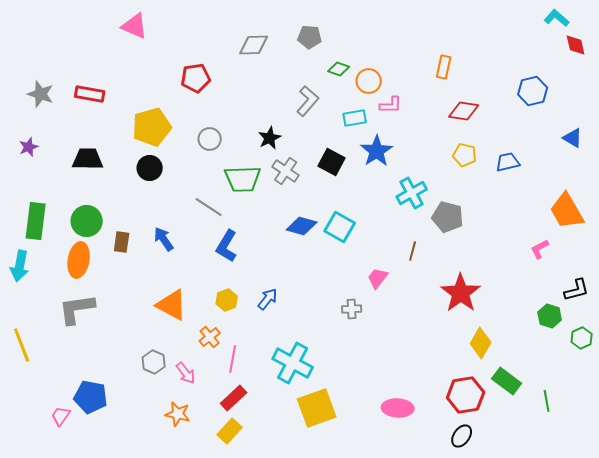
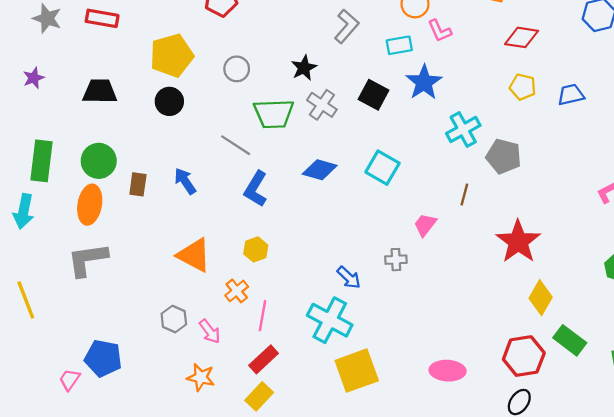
pink L-shape: (391, 105) -> (440, 31), turned 65
blue diamond: (302, 226) -> (320, 170), moved
blue arrow: (268, 299) -> (349, 278), moved, turned 95

